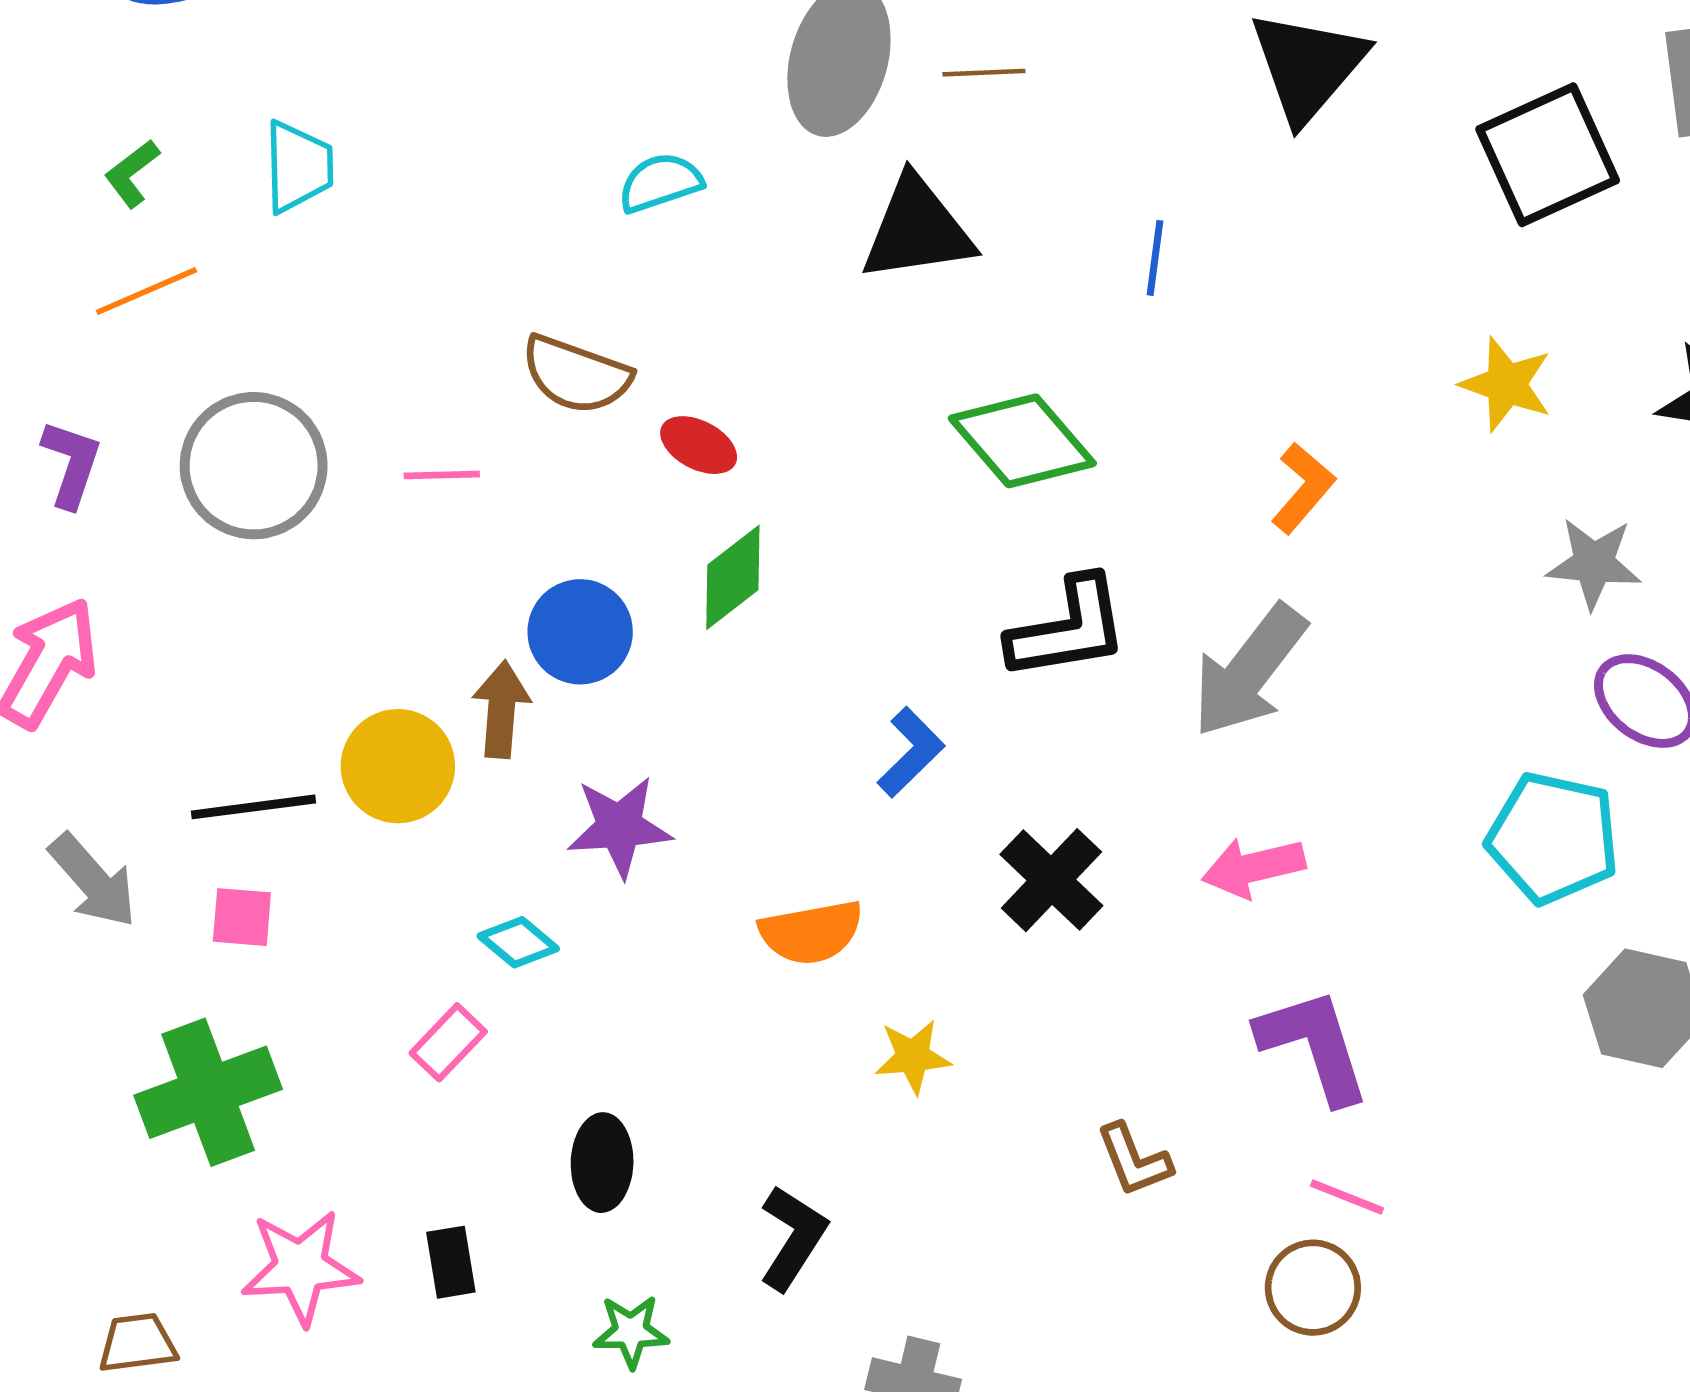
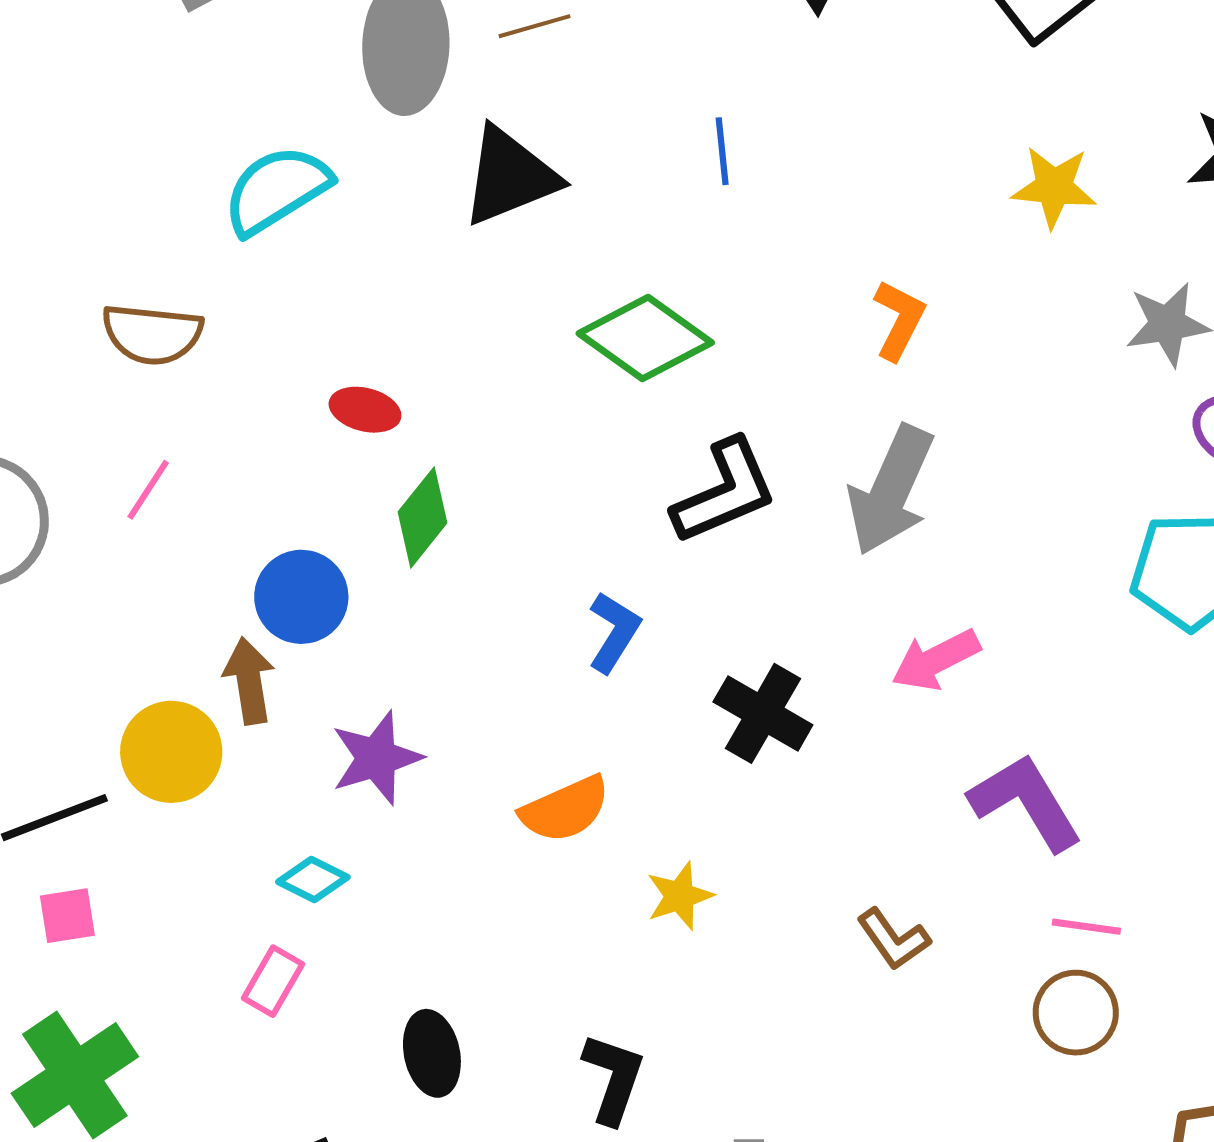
cyan semicircle: (660, 183) -> (277, 190), size x1.5
brown semicircle: (576, 375) -> (152, 334), moved
pink line: (442, 475) -> (148, 490), turned -42

